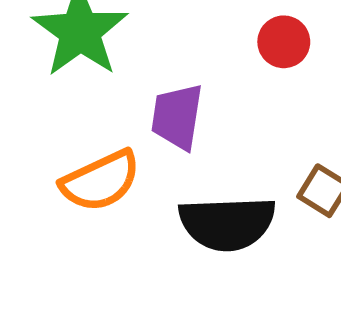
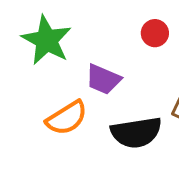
purple trapezoid: (177, 117) -> (103, 79), turned -69

